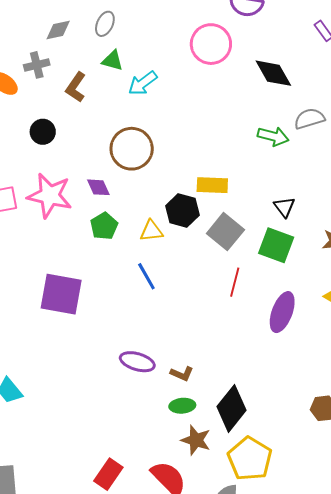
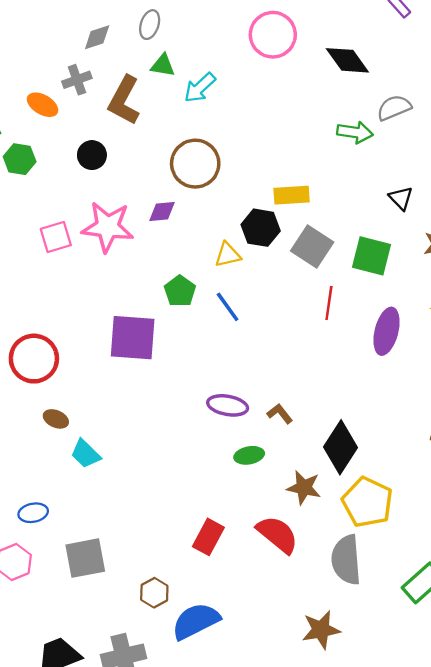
brown L-shape: (76, 87) -> (124, 100), size x1.4
purple diamond: (98, 187) -> (162, 212), turned -65
black triangle: (284, 207) -> (401, 198), moved
green pentagon: (104, 226) -> (180, 291), moved
brown L-shape: (182, 374) -> (280, 414), turned -145
green ellipse: (182, 406) -> (249, 455), moved

